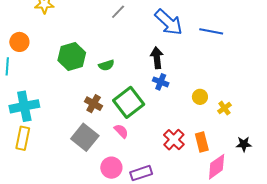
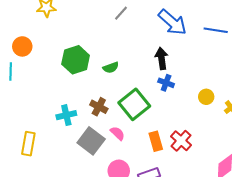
cyan cross: (24, 106) -> (66, 115), moved, size x0.7
pink semicircle: (121, 131) -> (117, 133), moved
orange rectangle: (202, 142) -> (156, 141), moved

